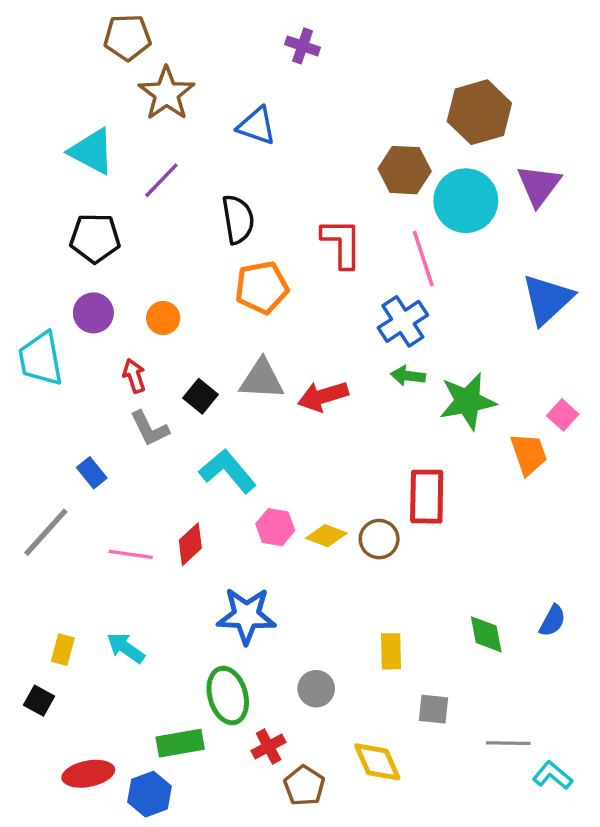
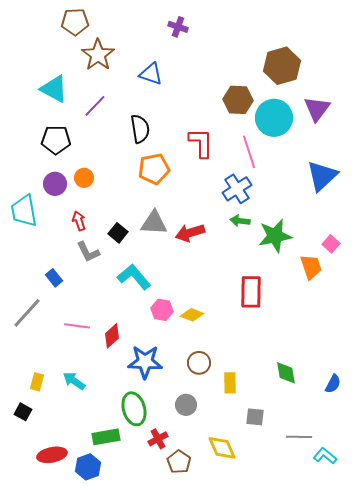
orange circle: (163, 318) -> (84, 178), moved
brown circle: (379, 539) -> (199, 363), moved
red diamond: (190, 544) -> (112, 336), moved
blue semicircle: (553, 621) -> (333, 384), moved

